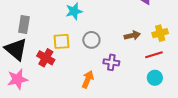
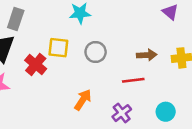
red line: (154, 55) -> (133, 80), moved
purple cross: (111, 62) -> (122, 113), moved, turned 35

